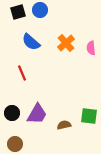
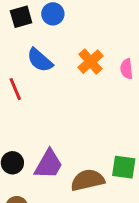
red line: (22, 73) -> (15, 89), moved
brown semicircle: (64, 125) -> (88, 180), size x1.6

